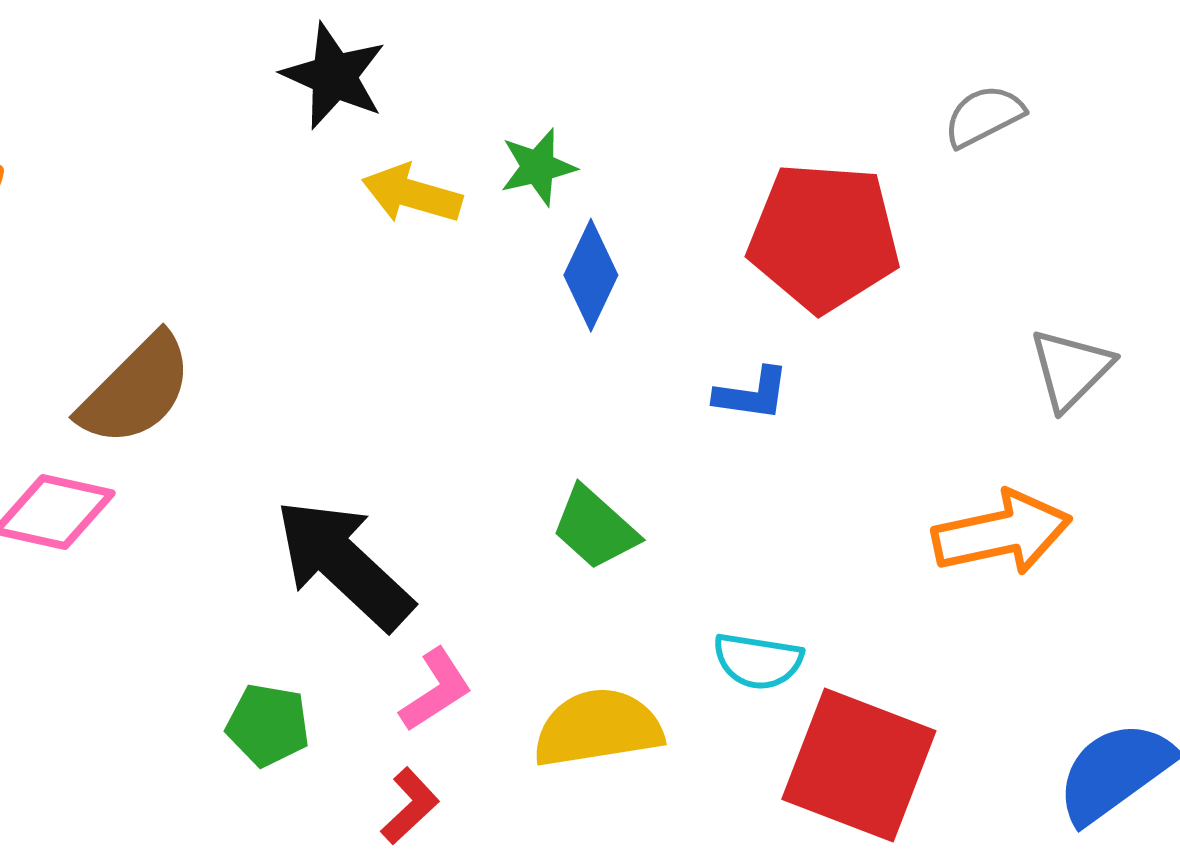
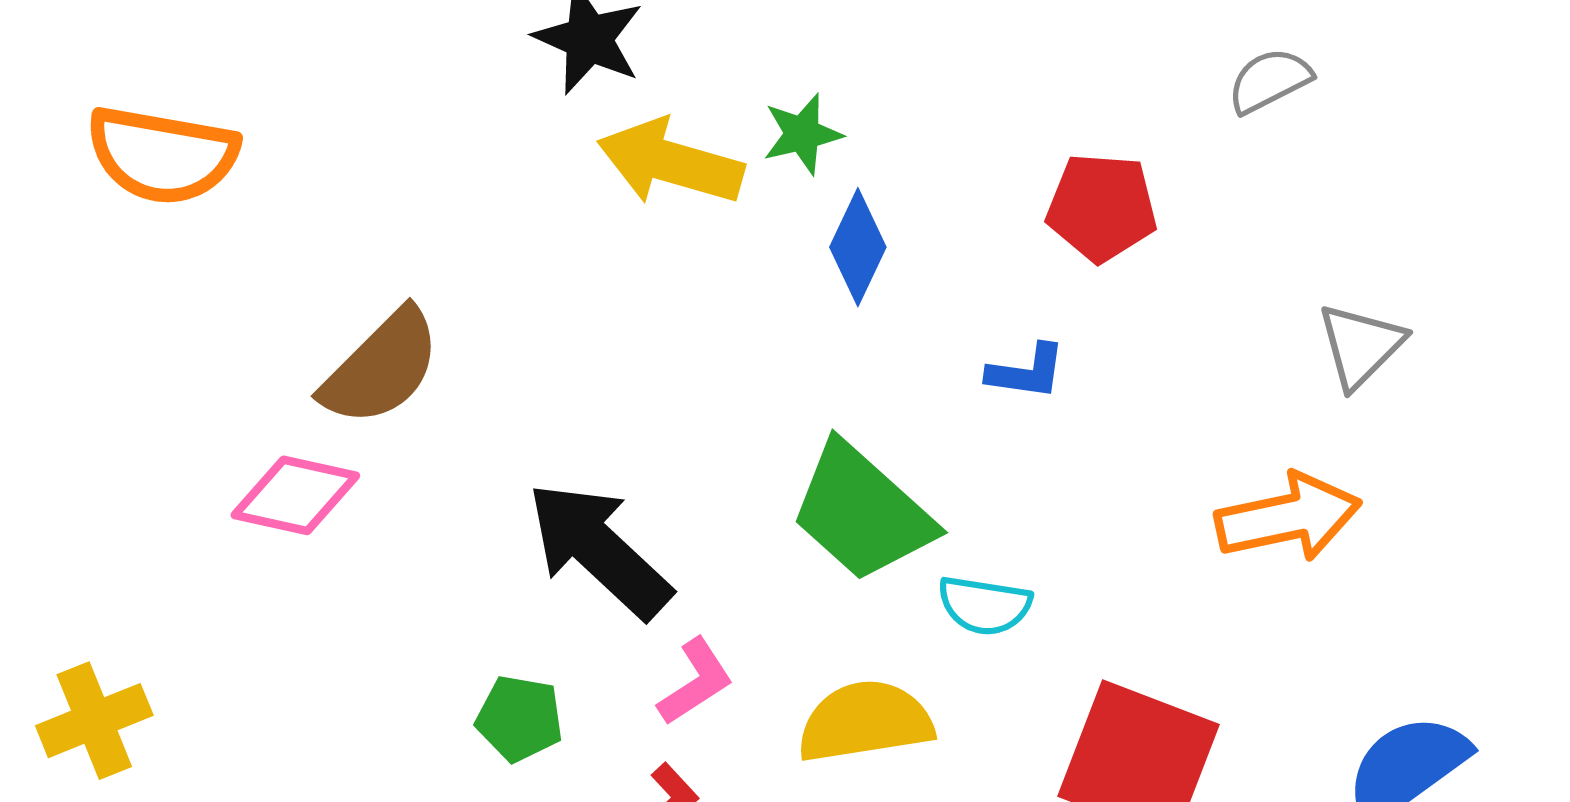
yellow arrow: (412, 194) -> (670, 162), size x1.4
red pentagon: (824, 237) -> (1102, 207), size x0.7
green trapezoid: (595, 528) -> (862, 512), size x1.6
cyan semicircle: (758, 661) -> (985, 605), moved

